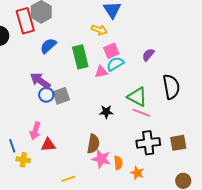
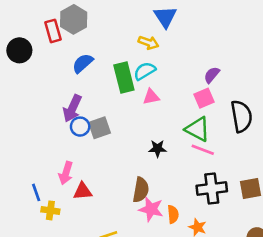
red rectangle: (25, 21) -> (53, 31), size x0.7
pink square: (111, 51) -> (204, 98), moved
cyan semicircle: (115, 64) -> (145, 71), moved
purple arrow: (40, 81) -> (72, 108), turned -100

